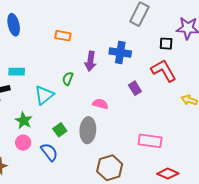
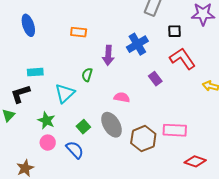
black square: (166, 44) -> (174, 31), moved
blue cross: (120, 53) -> (137, 44), turned -35
gray ellipse: (88, 130) -> (112, 125), turned -30
brown hexagon: (110, 168) -> (143, 139), moved

